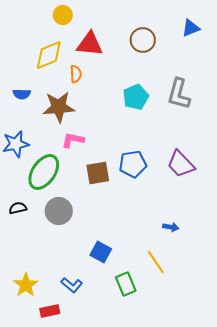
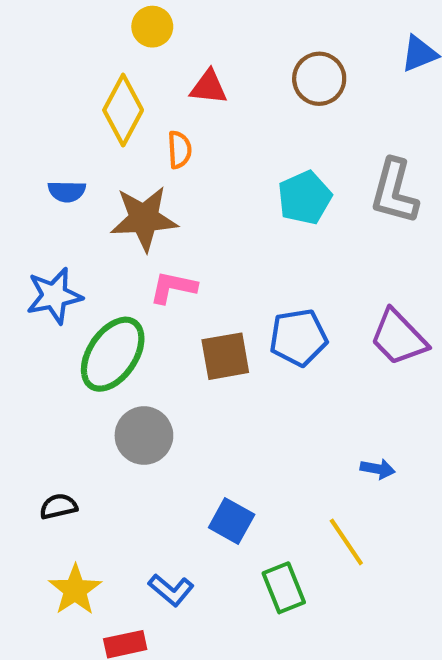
red triangle: (90, 44) -> (209, 87), size x0.7
yellow diamond: (49, 55) -> (123, 110), turned -40
black semicircle: (18, 208) -> (58, 506), moved

